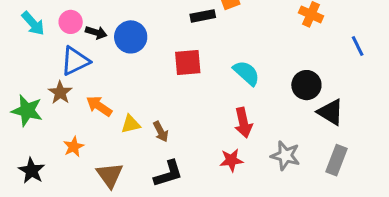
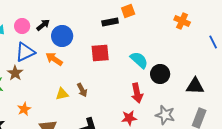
black arrow: (96, 32) -> (43, 25), moved, turned -56
black circle: (306, 85) -> (160, 74), moved
orange arrow: (99, 106) -> (54, 59), moved
black triangle: (331, 112) -> (195, 86), turned -30
brown arrow: (161, 132) -> (82, 90), moved

